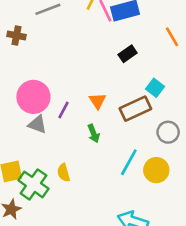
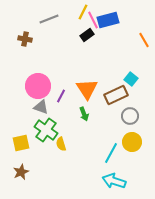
black rectangle: (128, 54) -> (87, 35), moved
orange triangle: (97, 101) -> (87, 89), size x1.6
gray circle: (168, 132) -> (130, 116), moved
cyan line: (129, 162) -> (111, 153), moved
green cross: (33, 184) -> (46, 130), moved

